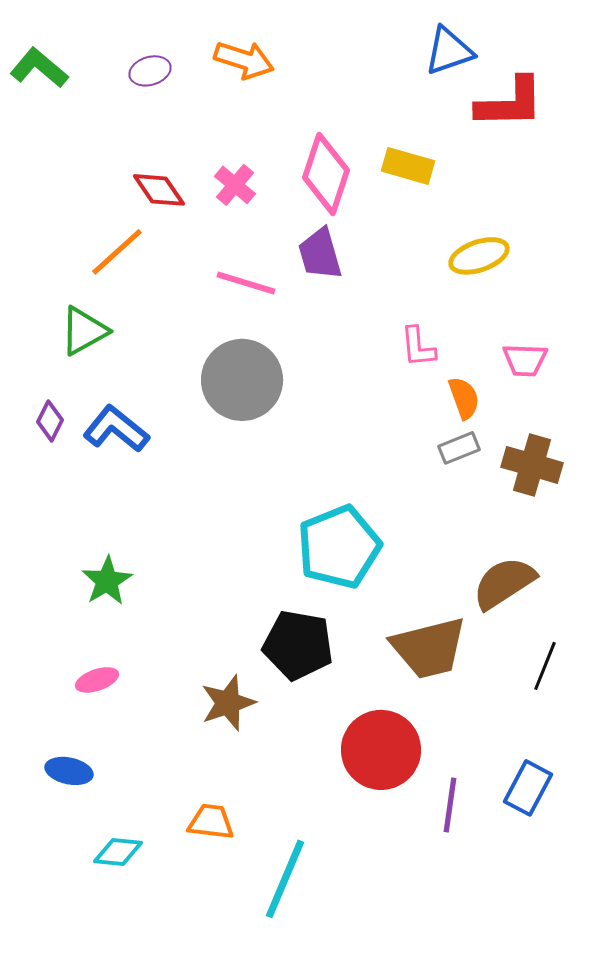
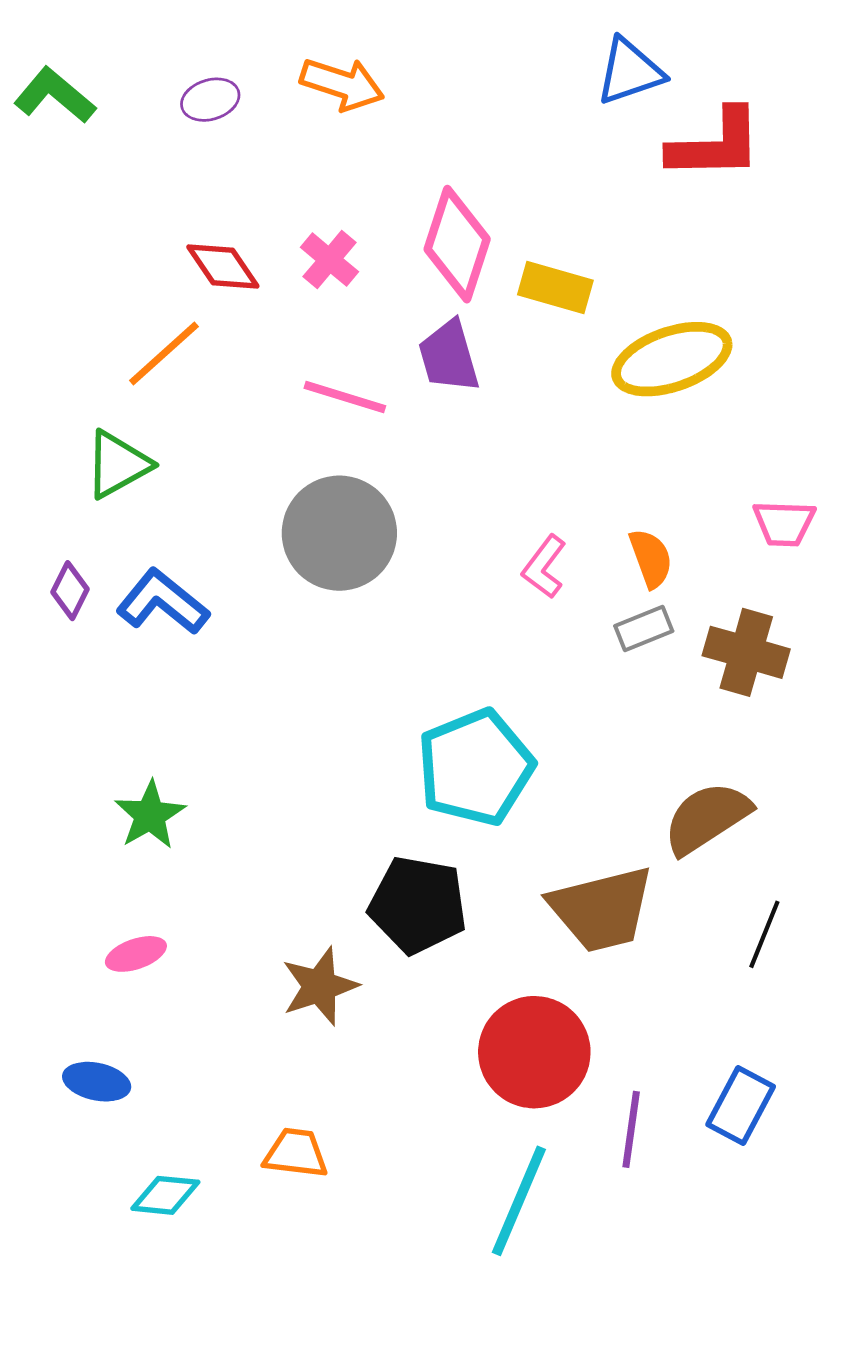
yellow rectangle: (408, 166) -> (555, 288), moved
yellow ellipse: (479, 256) -> (672, 359), size x1.4
pink L-shape: (418, 347) -> (544, 567), moved, turned 42
pink trapezoid: (525, 360) -> (784, 523), moved
cyan line: (285, 879) -> (519, 1201), moved

